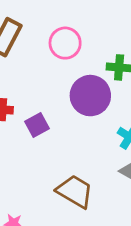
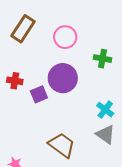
purple circle: (90, 96) -> (63, 78), moved

